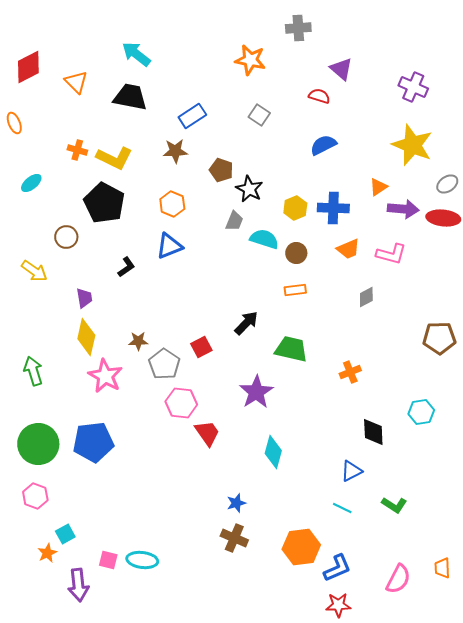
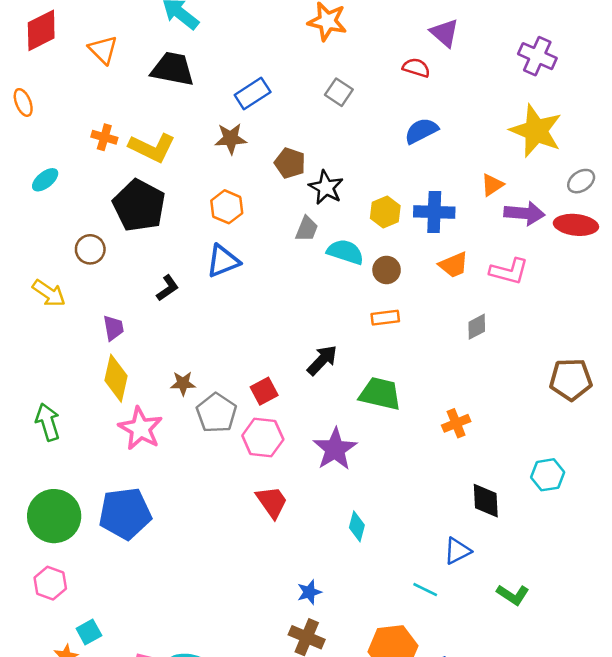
pink hexagon: (181, 403) -> (263, 437), moved
cyan diamond: (273, 452) -> (357, 526), size x0.7
cyan line: (342, 508) -> (425, 590), moved

